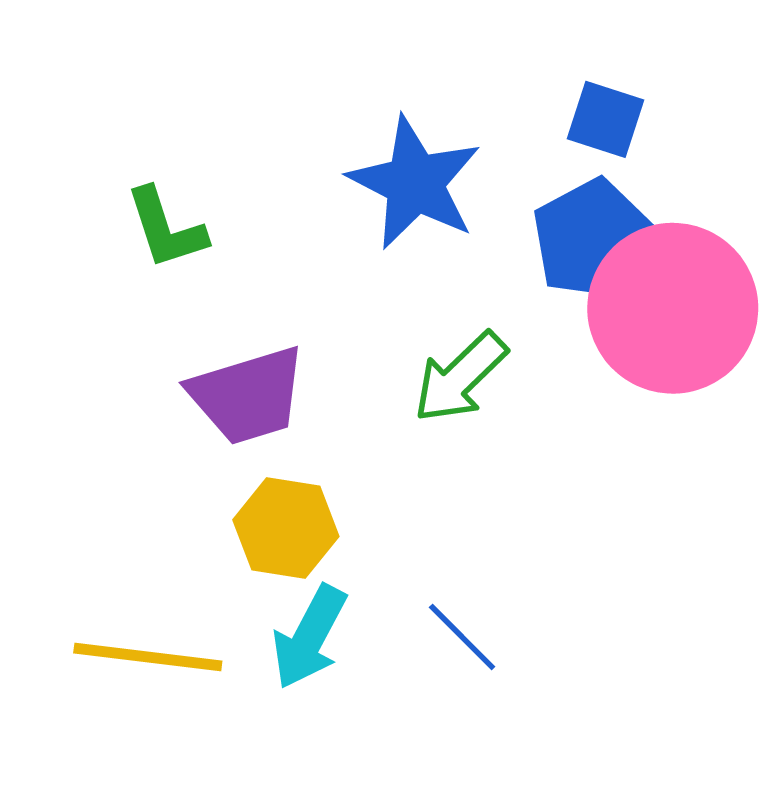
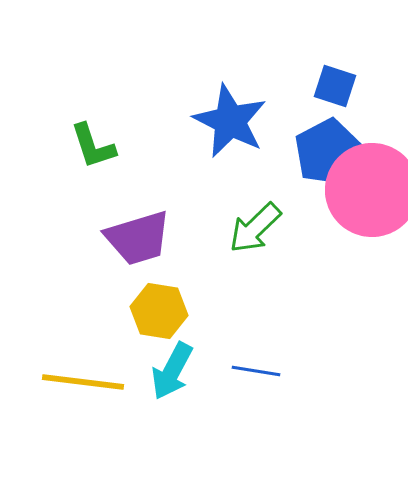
blue line: (462, 637) -> (256, 371), turned -36

